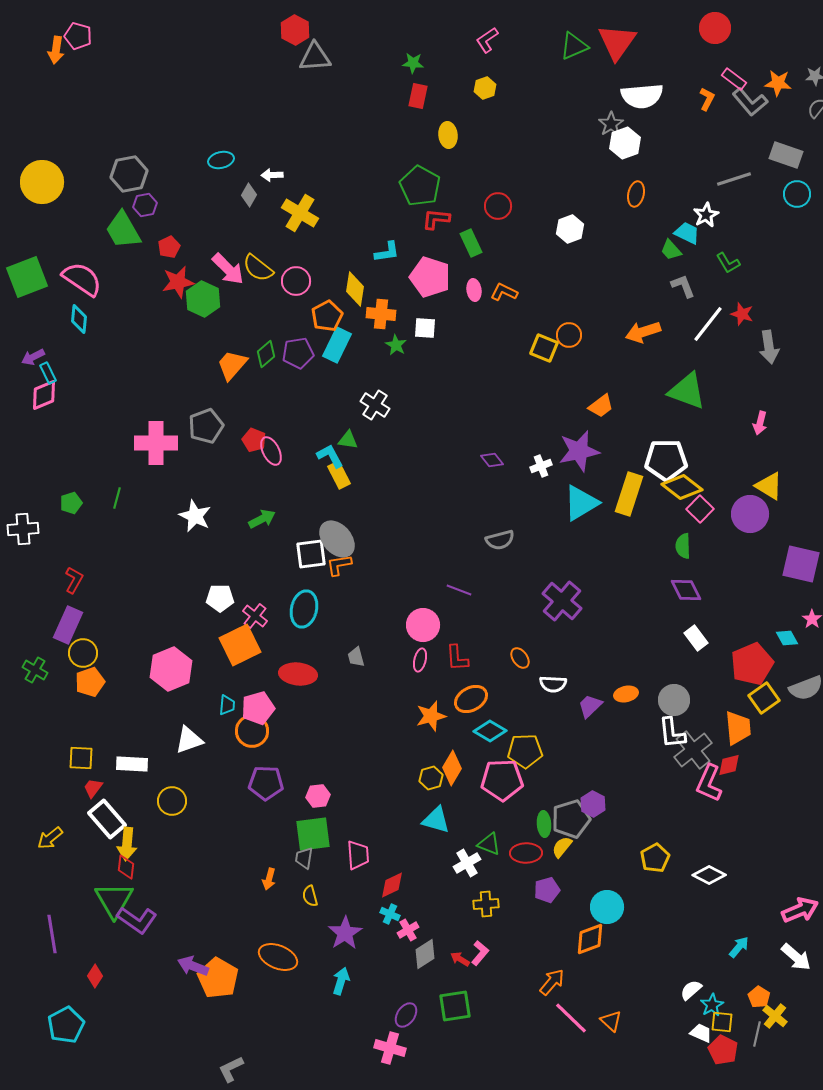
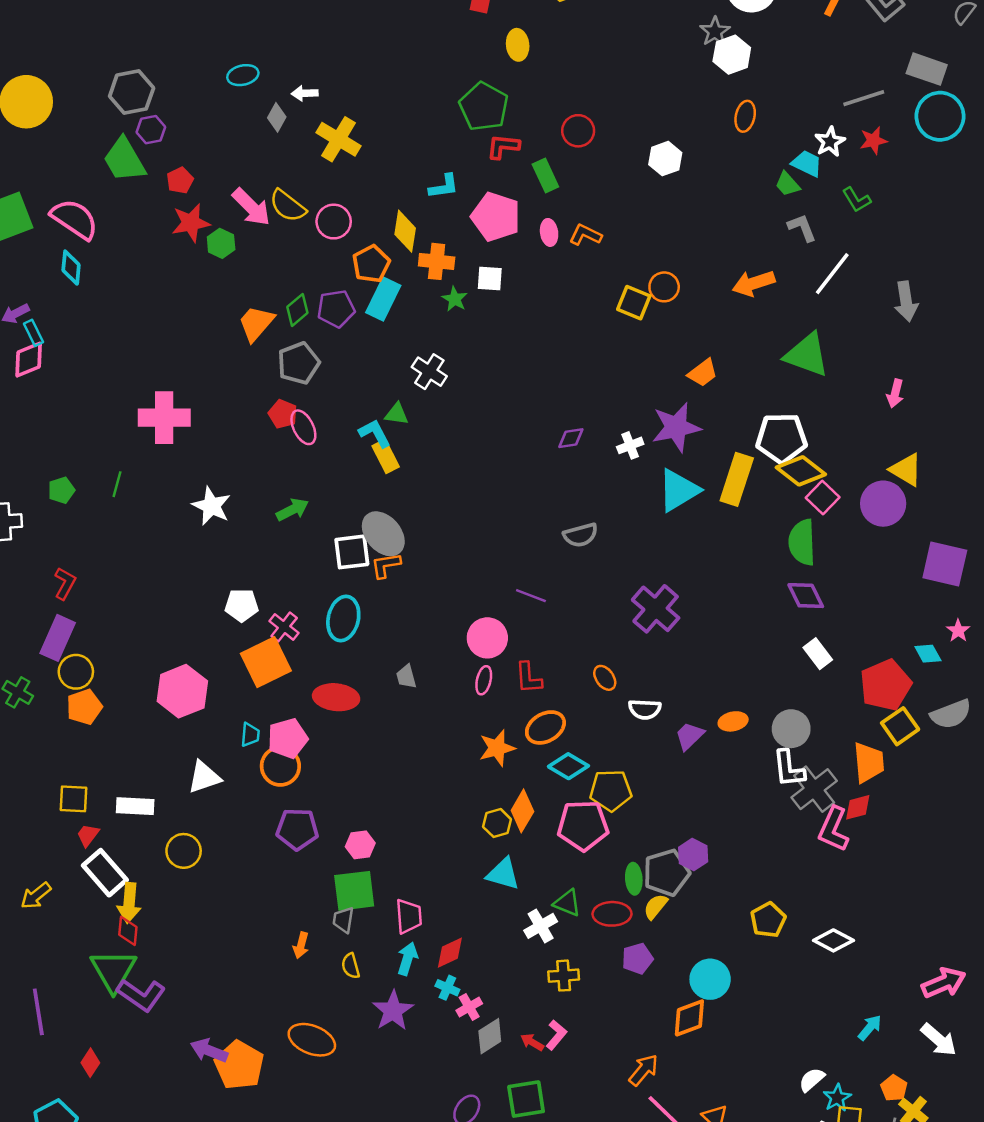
cyan circle: (797, 194) -> (940, 116), size x1.5
green hexagon: (203, 299) -> (221, 243), size x0.7
red star: (742, 314) -> (873, 140), moved, turned -30
gray pentagon: (206, 426) -> (299, 363), moved
purple diamond: (492, 460) -> (571, 438), turned -60
green semicircle: (683, 546) -> (802, 542), size x1.5
cyan arrow: (341, 981) -> (407, 959), moved

